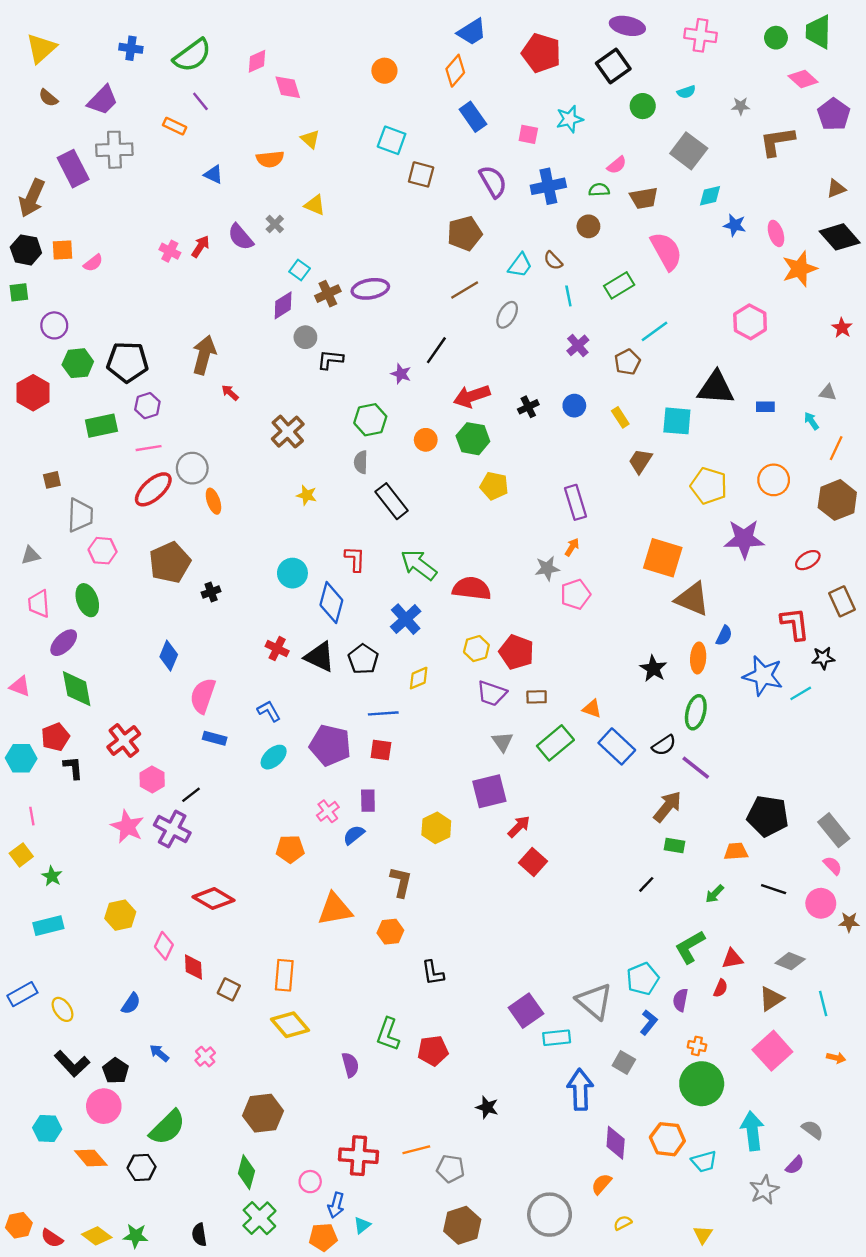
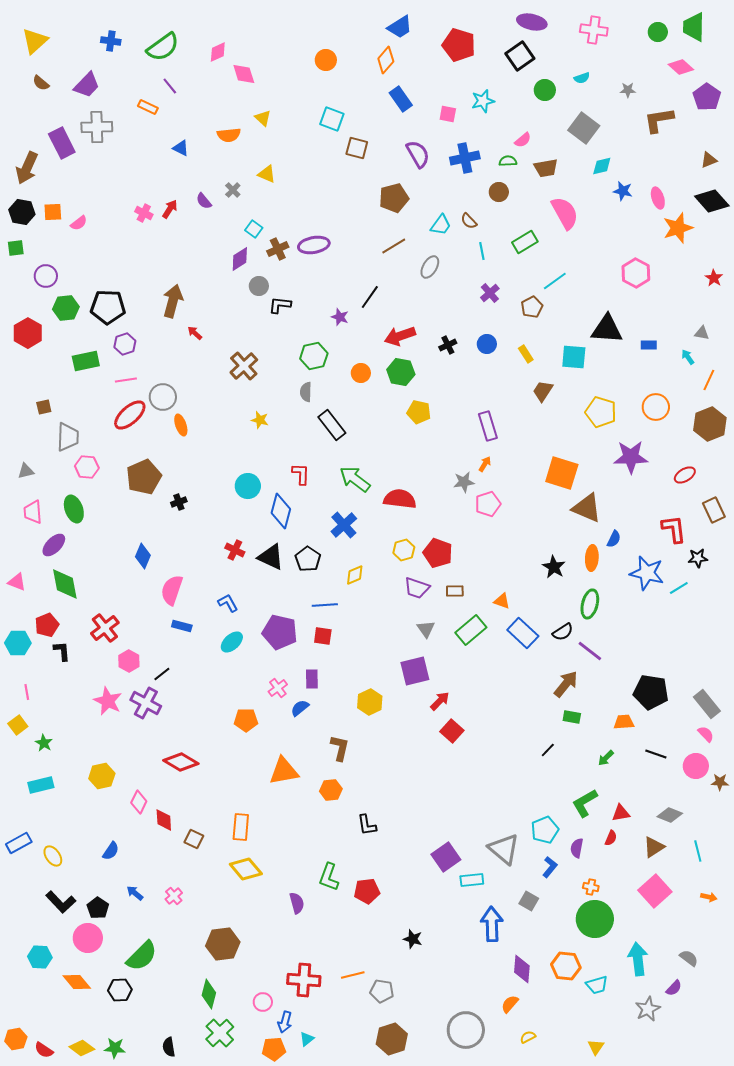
purple semicircle: (241, 237) -> (204, 201), size x0.7

